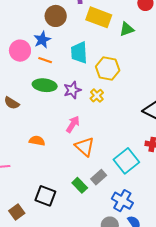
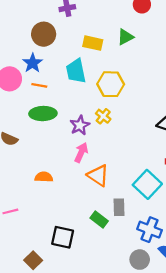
yellow rectangle: (99, 17) -> (93, 43), moved, size x0.7
purple star: (72, 90) -> (80, 125), moved
gray rectangle: (99, 177) -> (119, 207), turned -42

